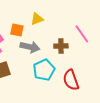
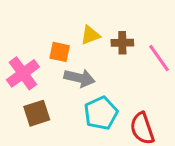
brown cross: (61, 46) -> (122, 43), moved

